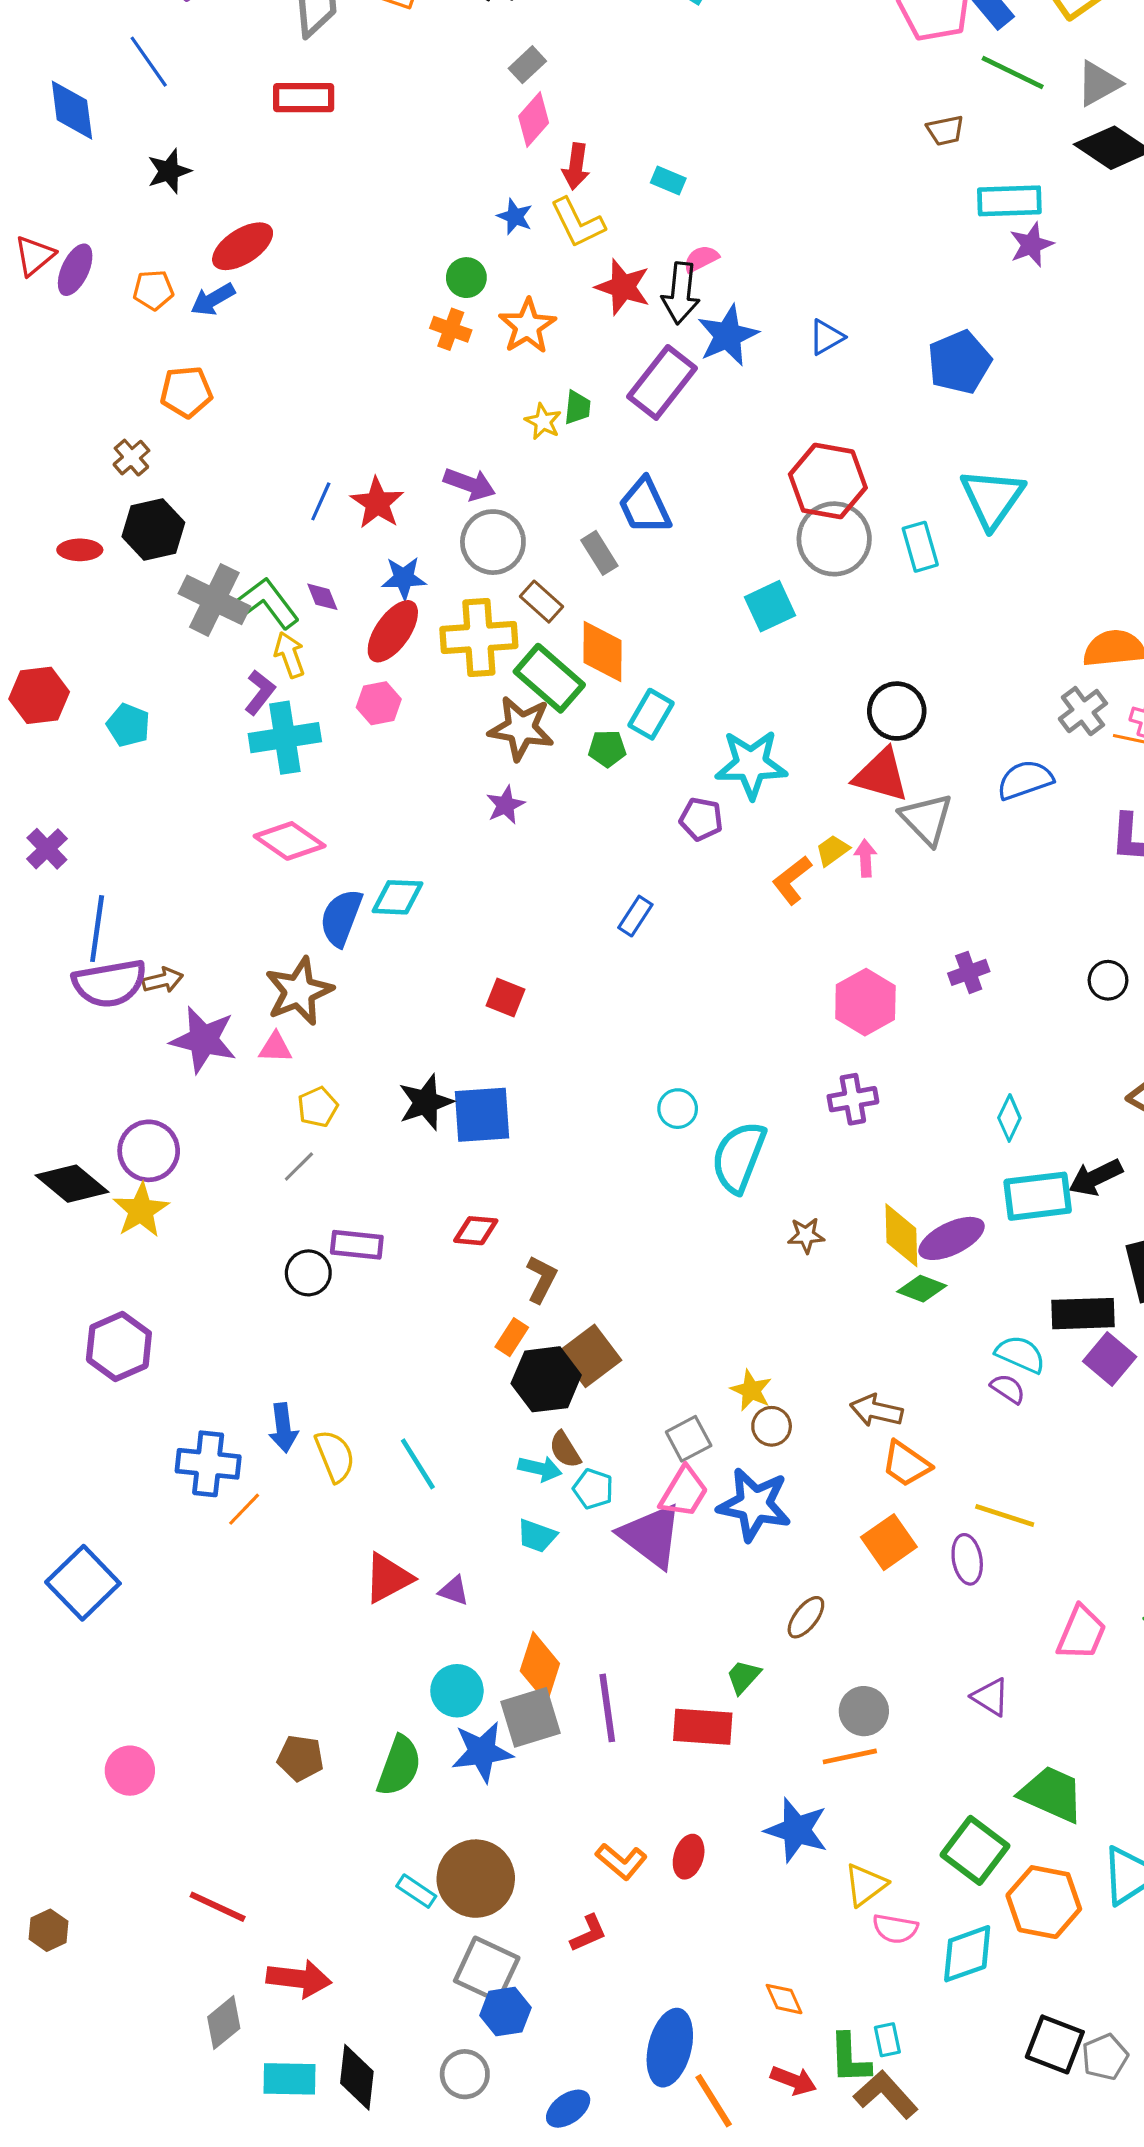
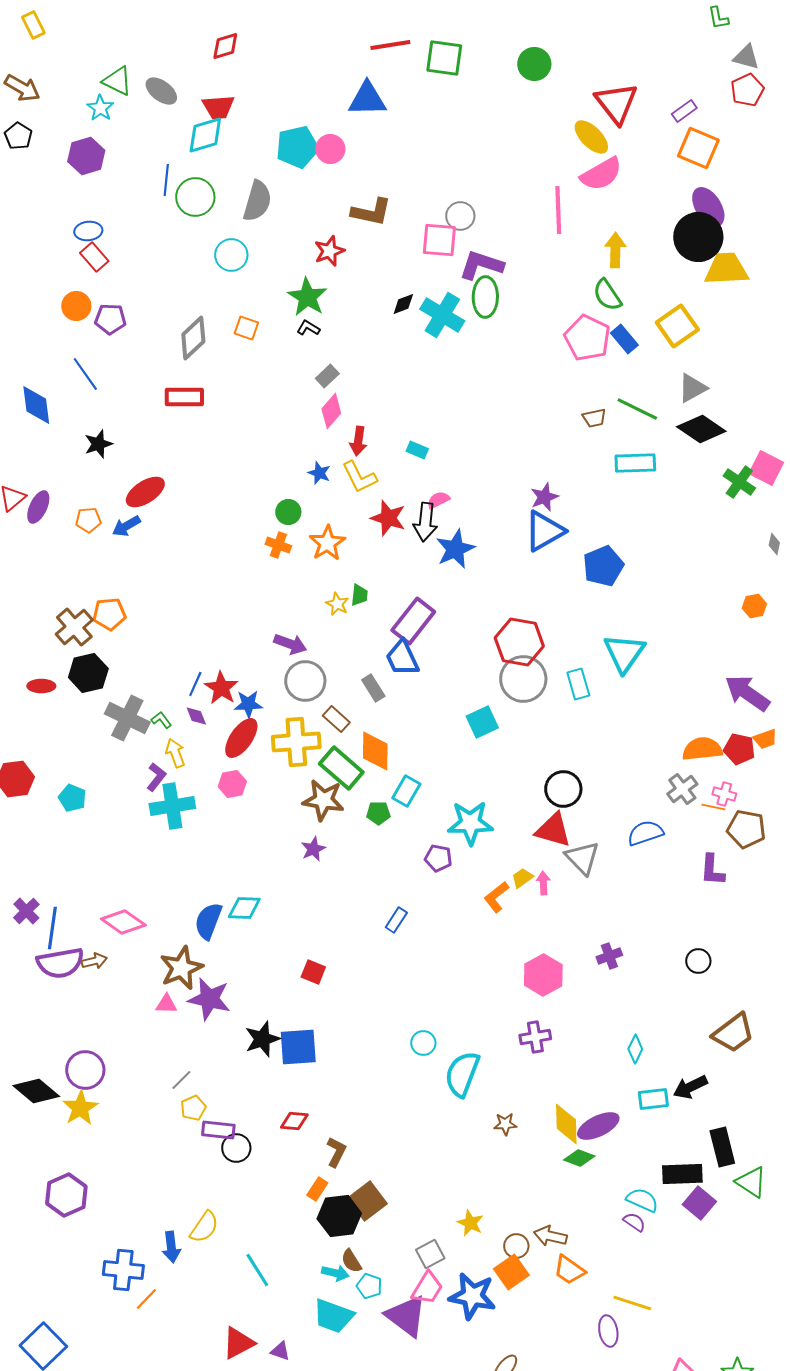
green line: (1013, 73) -> (637, 409), moved
purple star: (1031, 245) -> (544, 497), moved
blue triangle: (826, 337) -> (544, 531), moved, size x1.8
purple rectangle: (662, 382) -> (413, 621), moved
orange pentagon: (186, 392) -> (109, 614), moved
brown cross: (131, 458) -> (74, 627), size x1.6
blue line: (321, 501) -> (195, 684), moved
red star: (377, 503) -> (221, 688), moved
green L-shape: (268, 603) -> (161, 720), size x0.5
pink diamond: (290, 841) -> (123, 922), moved
purple cross: (47, 849) -> (26, 911), moved
purple star: (203, 1040) -> (209, 999), moved
yellow pentagon: (318, 1107) -> (193, 1108), moved
cyan rectangle: (1038, 1196) -> (653, 1099), size x0.7
black circle: (308, 1273) -> (236, 1148), moved
brown circle: (772, 1426) -> (516, 1246), moved
yellow semicircle: (335, 1456) -> (204, 1227), moved, turned 56
cyan trapezoid: (537, 1536) -> (333, 1316), size x1.6
orange square: (889, 1542) -> (511, 1272), moved

